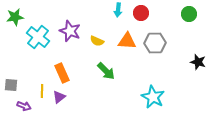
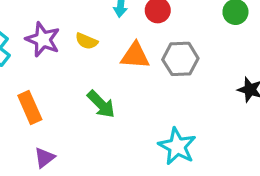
yellow semicircle: (97, 41) -> (87, 41), moved
purple triangle: (59, 97) -> (44, 158), moved

